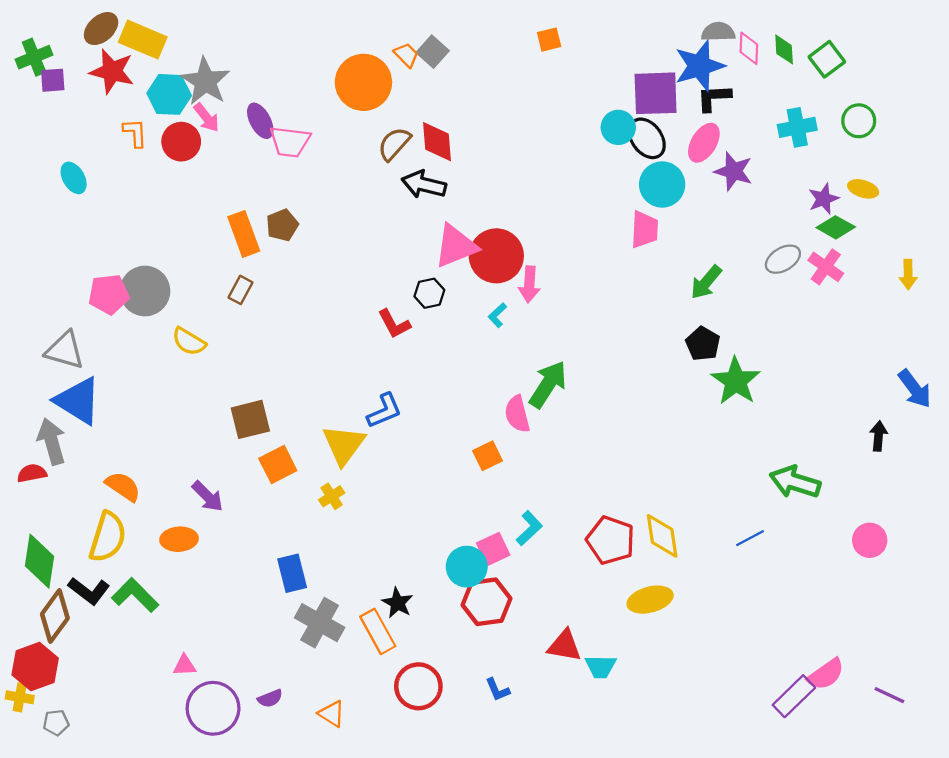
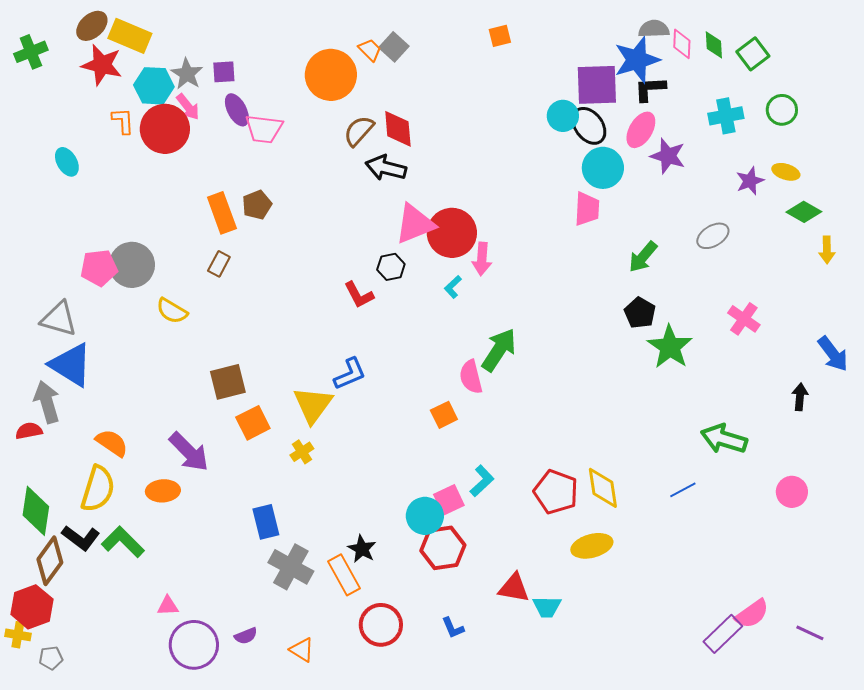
purple square: (53, 80) -> (224, 72), moved
gray star: (205, 81) -> (187, 74), size x0.7
red circle: (181, 142) -> (165, 129), size x1.4
green diamond: (836, 227) -> (804, 212), moved
pink cross: (826, 267) -> (744, 319), moved
purple arrow: (208, 496) -> (189, 452), size x1.4

